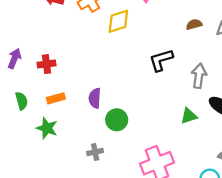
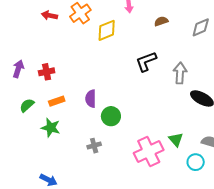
brown semicircle: (194, 24) -> (161, 21), moved
green semicircle: (22, 101) -> (27, 105), turned -112
green triangle: (189, 116) -> (176, 139), moved, turned -49

